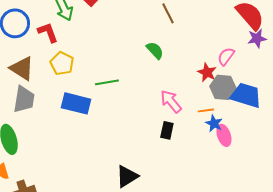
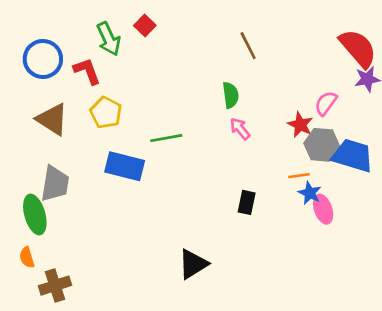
green semicircle: (155, 50) -> (231, 95), turned 36
gray trapezoid: (24, 99) -> (55, 184), moved
pink arrow: (171, 101) -> (240, 129), moved, size x0.7

